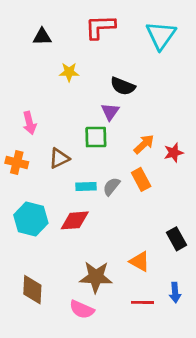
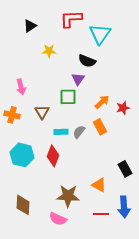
cyan triangle: (161, 35) -> (100, 34), moved
black triangle: (42, 37) -> (30, 26), turned -32
brown triangle: (59, 158) -> (42, 112), turned -35
red diamond: (75, 220) -> (53, 156), turned -65
blue arrow: (175, 293) -> (124, 207), size x1.5

